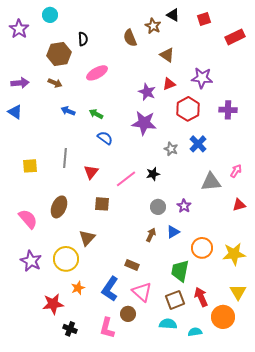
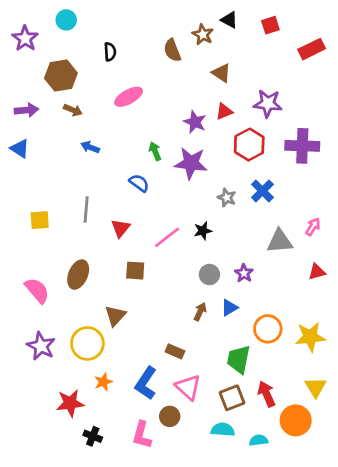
brown hexagon: (59, 54) -> (61, 76), moved
purple cross: (228, 110) -> (302, 146), size x1.4
green arrow: (96, 114) -> (155, 151), moved, turned 40

